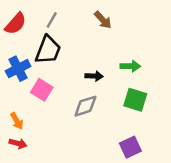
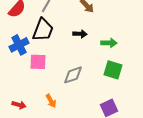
black arrow: (94, 76) -> (80, 34), moved
pink square: (42, 90) -> (38, 62), turned -30
orange arrow: (17, 121) -> (51, 101), moved

